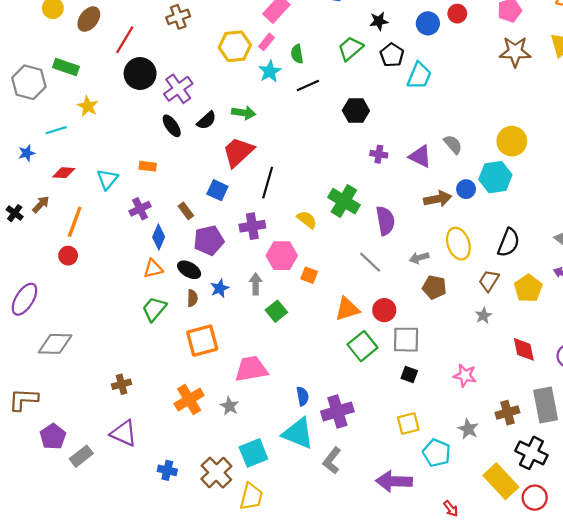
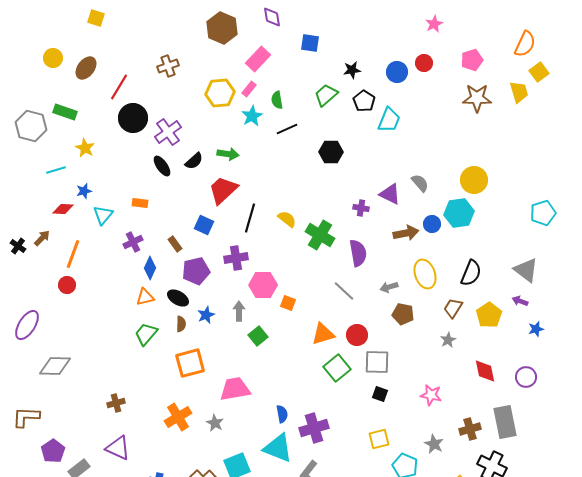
blue star: (27, 153) -> (84, 191), moved
purple cross: (379, 154) -> (361, 208), moved
yellow semicircle: (307, 220) -> (287, 219), moved

